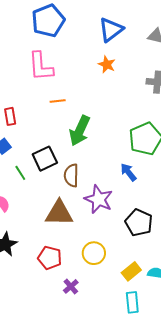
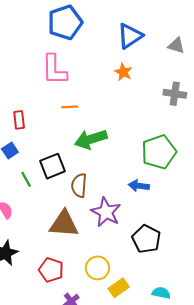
green arrow: (80, 131) -> (91, 139), turned 44
blue arrow: (128, 172) -> (139, 186), turned -48
yellow rectangle: (131, 271) -> (119, 288), moved

